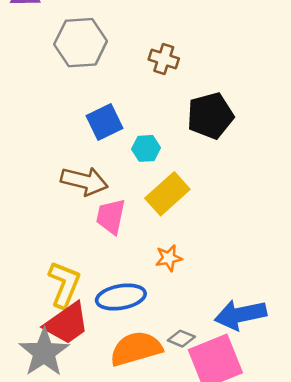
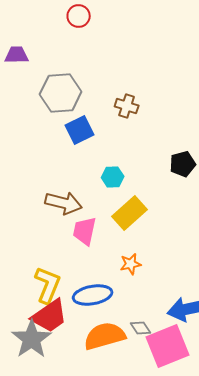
black pentagon: (210, 116) -> (183, 164), moved, size x0.7
blue square: (105, 122) -> (80, 130), moved
gray diamond: (181, 339) -> (141, 328), turned 35

